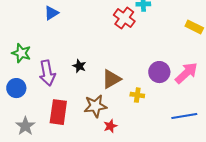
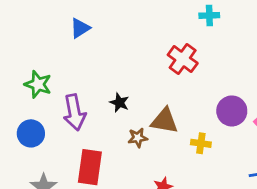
red cross: (124, 18) -> (183, 59), moved
brown triangle: (111, 79) -> (164, 121), turned 40
brown star: (95, 106) -> (138, 138), moved, size x0.6

